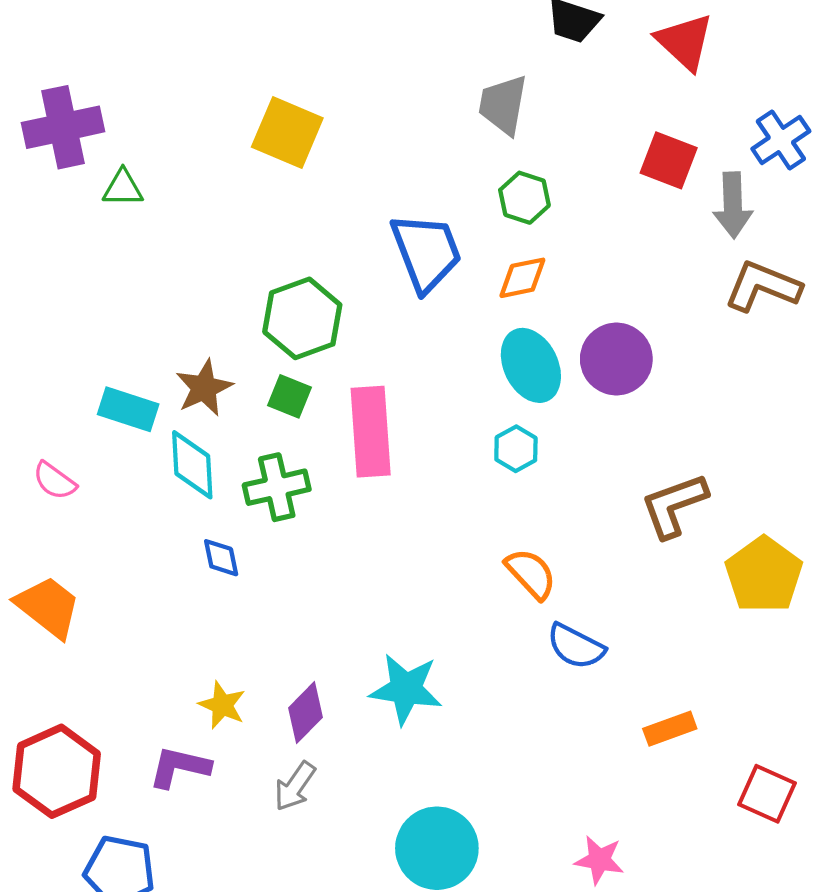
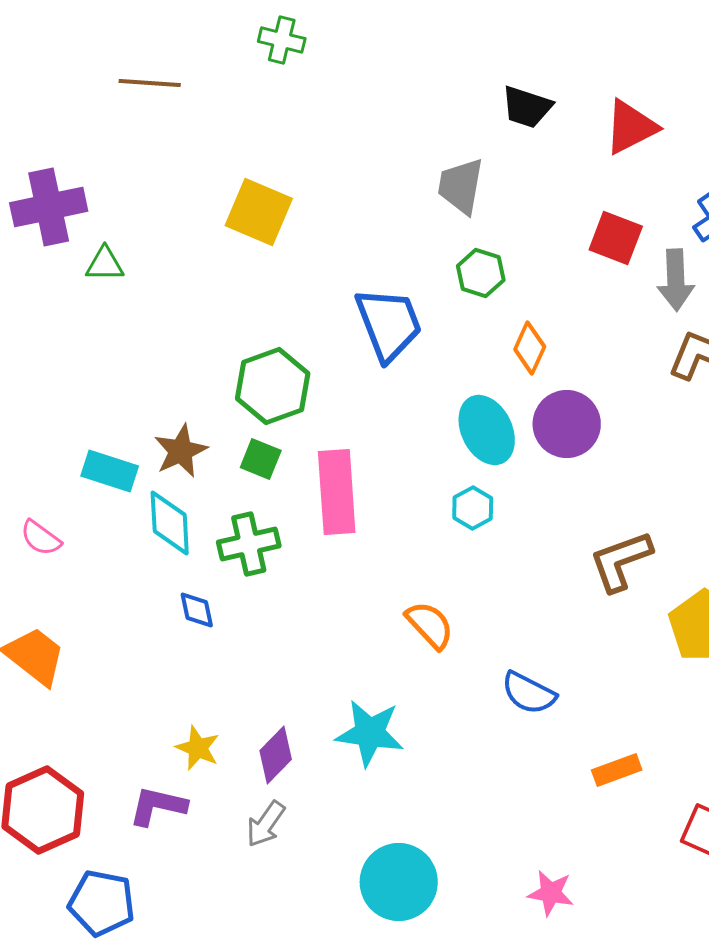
red triangle: (685, 42) -> (631, 127), turned 50
orange diamond: (522, 278) -> (530, 348), moved, turned -54
orange semicircle: (531, 574) -> (430, 625), moved

